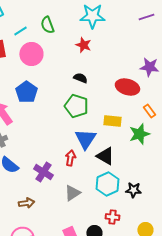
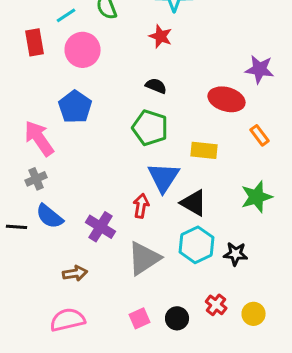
green star: (139, 134) -> (257, 197), moved
gray triangle: (72, 193) -> (144, 258), size x1.4
red cross: (112, 217) -> (216, 305), moved, turned 32

